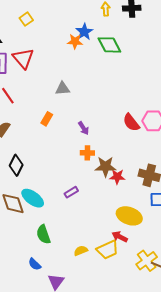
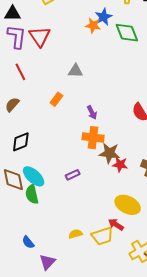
orange cross: (87, 153) -> (93, 138), size x1.5
black diamond: (16, 165) -> (21, 142), turned 35
green semicircle: (43, 234) -> (32, 194), moved

